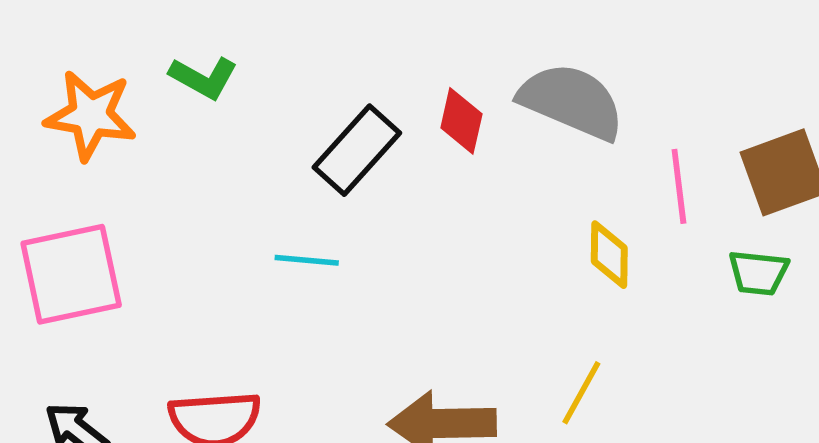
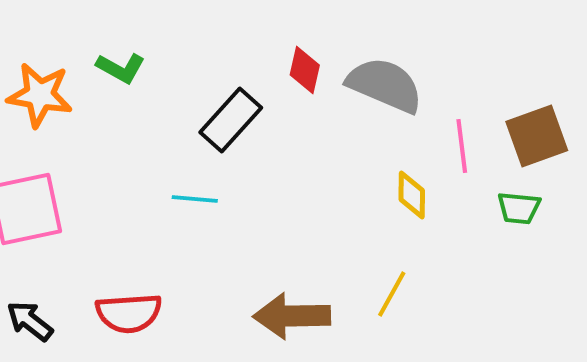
red diamond: (461, 121) -> (305, 70), moved

